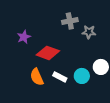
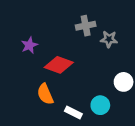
cyan circle: (82, 76) -> (100, 105), moved
white rectangle: (60, 77) -> (73, 113), moved

